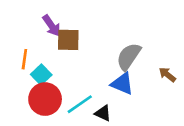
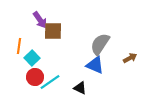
brown arrow: (167, 75) -> (130, 58), turned 112
red circle: (45, 99) -> (35, 77), size x0.7
cyan line: (80, 104) -> (50, 82), moved

